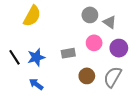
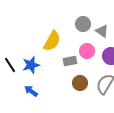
yellow semicircle: (32, 16) -> (52, 41), moved
gray rectangle: (68, 53) -> (70, 61), moved

